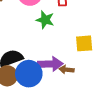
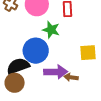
blue circle: (29, 74) -> (36, 51), moved

